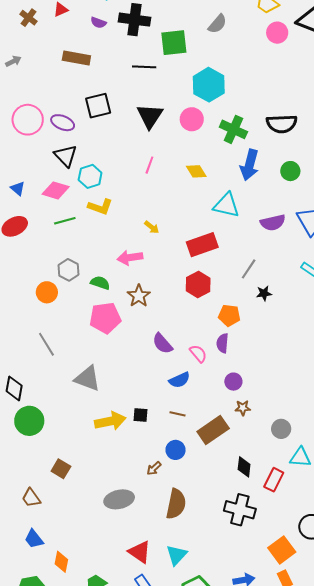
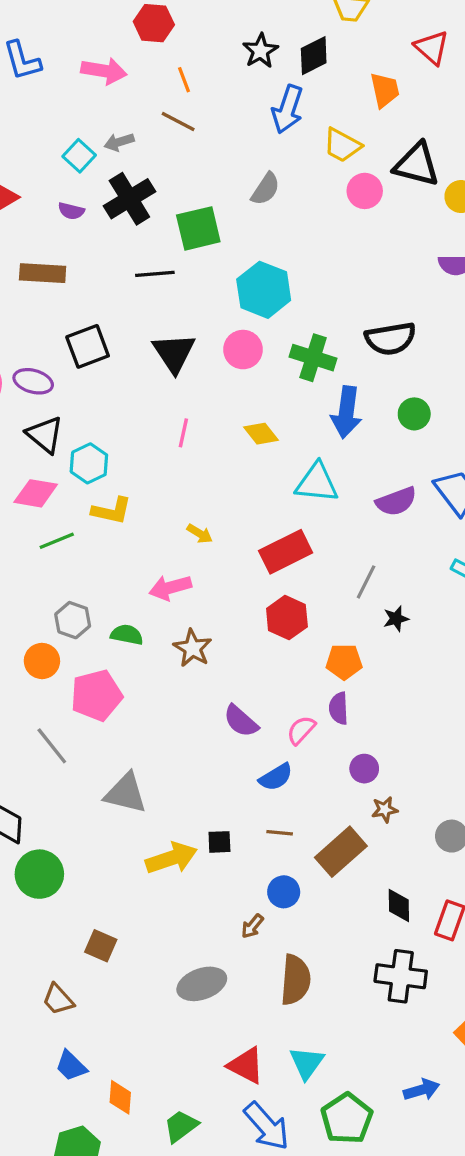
black cross: (135, 20) -> (129, 199), turned -32
pink pentagon: (105, 318) -> (96, 695), moved
pink semicircle: (198, 354) -> (301, 730), turned -90

